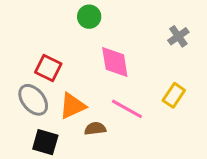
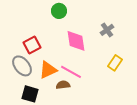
gray cross: (178, 36) -> (107, 30), moved
red square: (48, 68) -> (32, 45), turned 36
pink line: (127, 109) -> (71, 72), moved

